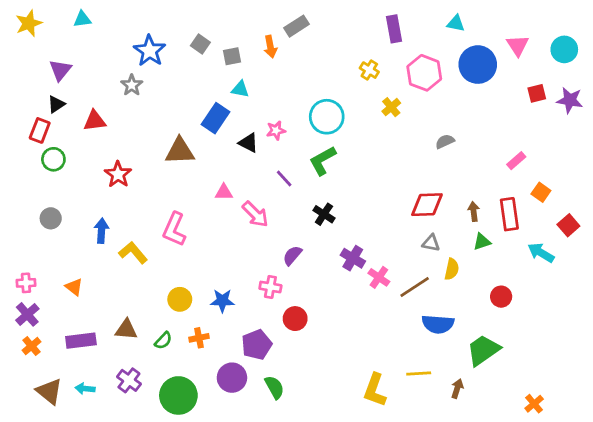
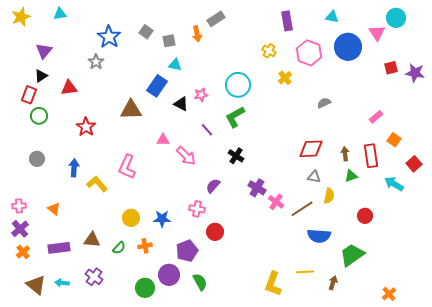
cyan circle: (564, 49) -> (396, 18), moved
green circle: (178, 395) -> (145, 288), moved, size x0.7

